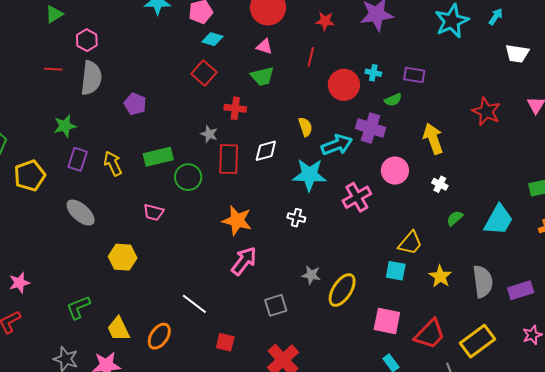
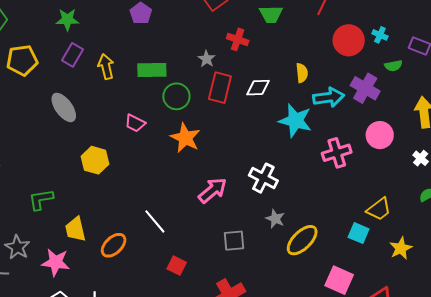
white cross: (296, 218) -> (263, 178), moved, size x1.6
orange star: (237, 221) -> (185, 138), moved

